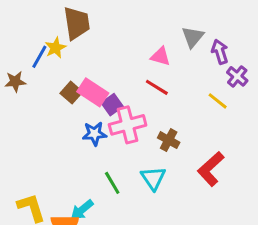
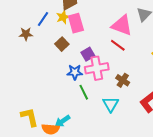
yellow star: (56, 48) -> (63, 17), moved
pink triangle: (160, 56) -> (122, 25), size x1.6
pink rectangle: (93, 92) -> (76, 23), moved, turned 36
green line: (112, 183) -> (84, 92), moved

